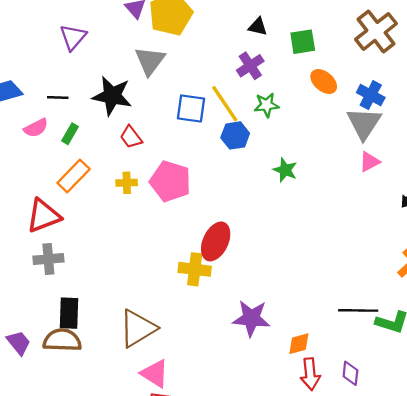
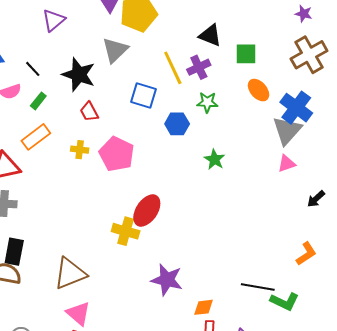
black triangle: (258, 27) -> (210, 35), size x1.4
blue cross: (371, 95) -> (296, 108), size x1.4
black line: (58, 98) -> (33, 69), turned 36
yellow line: (225, 104) -> (173, 68), moved

